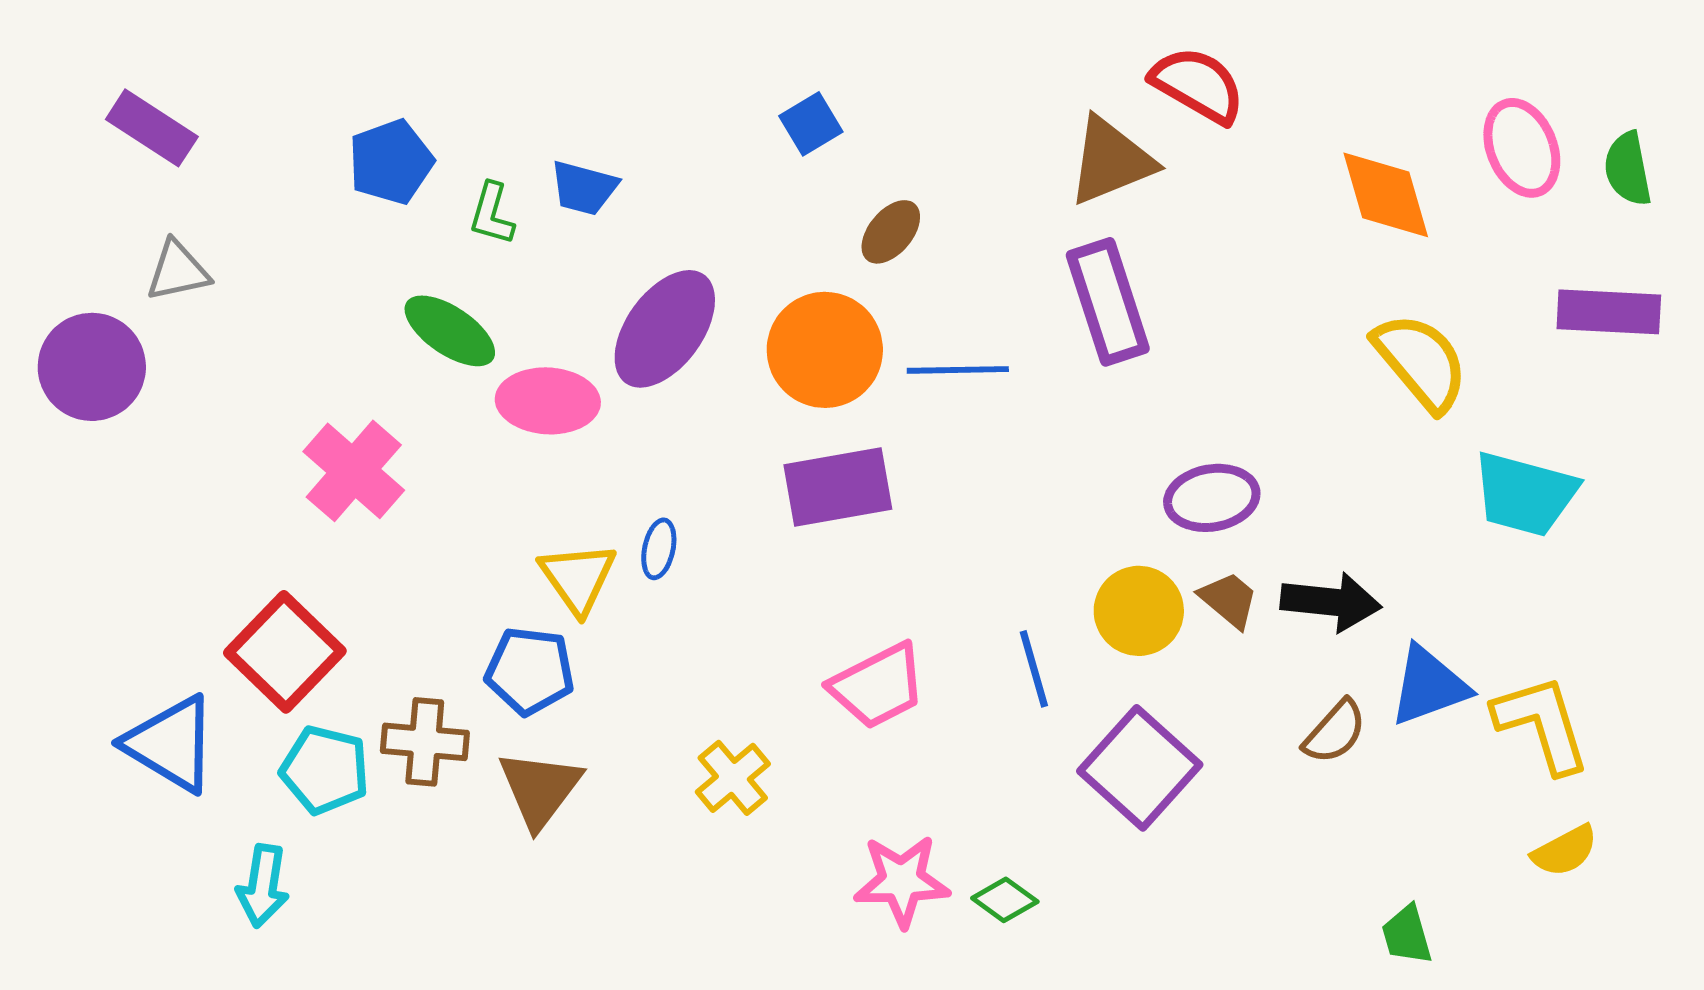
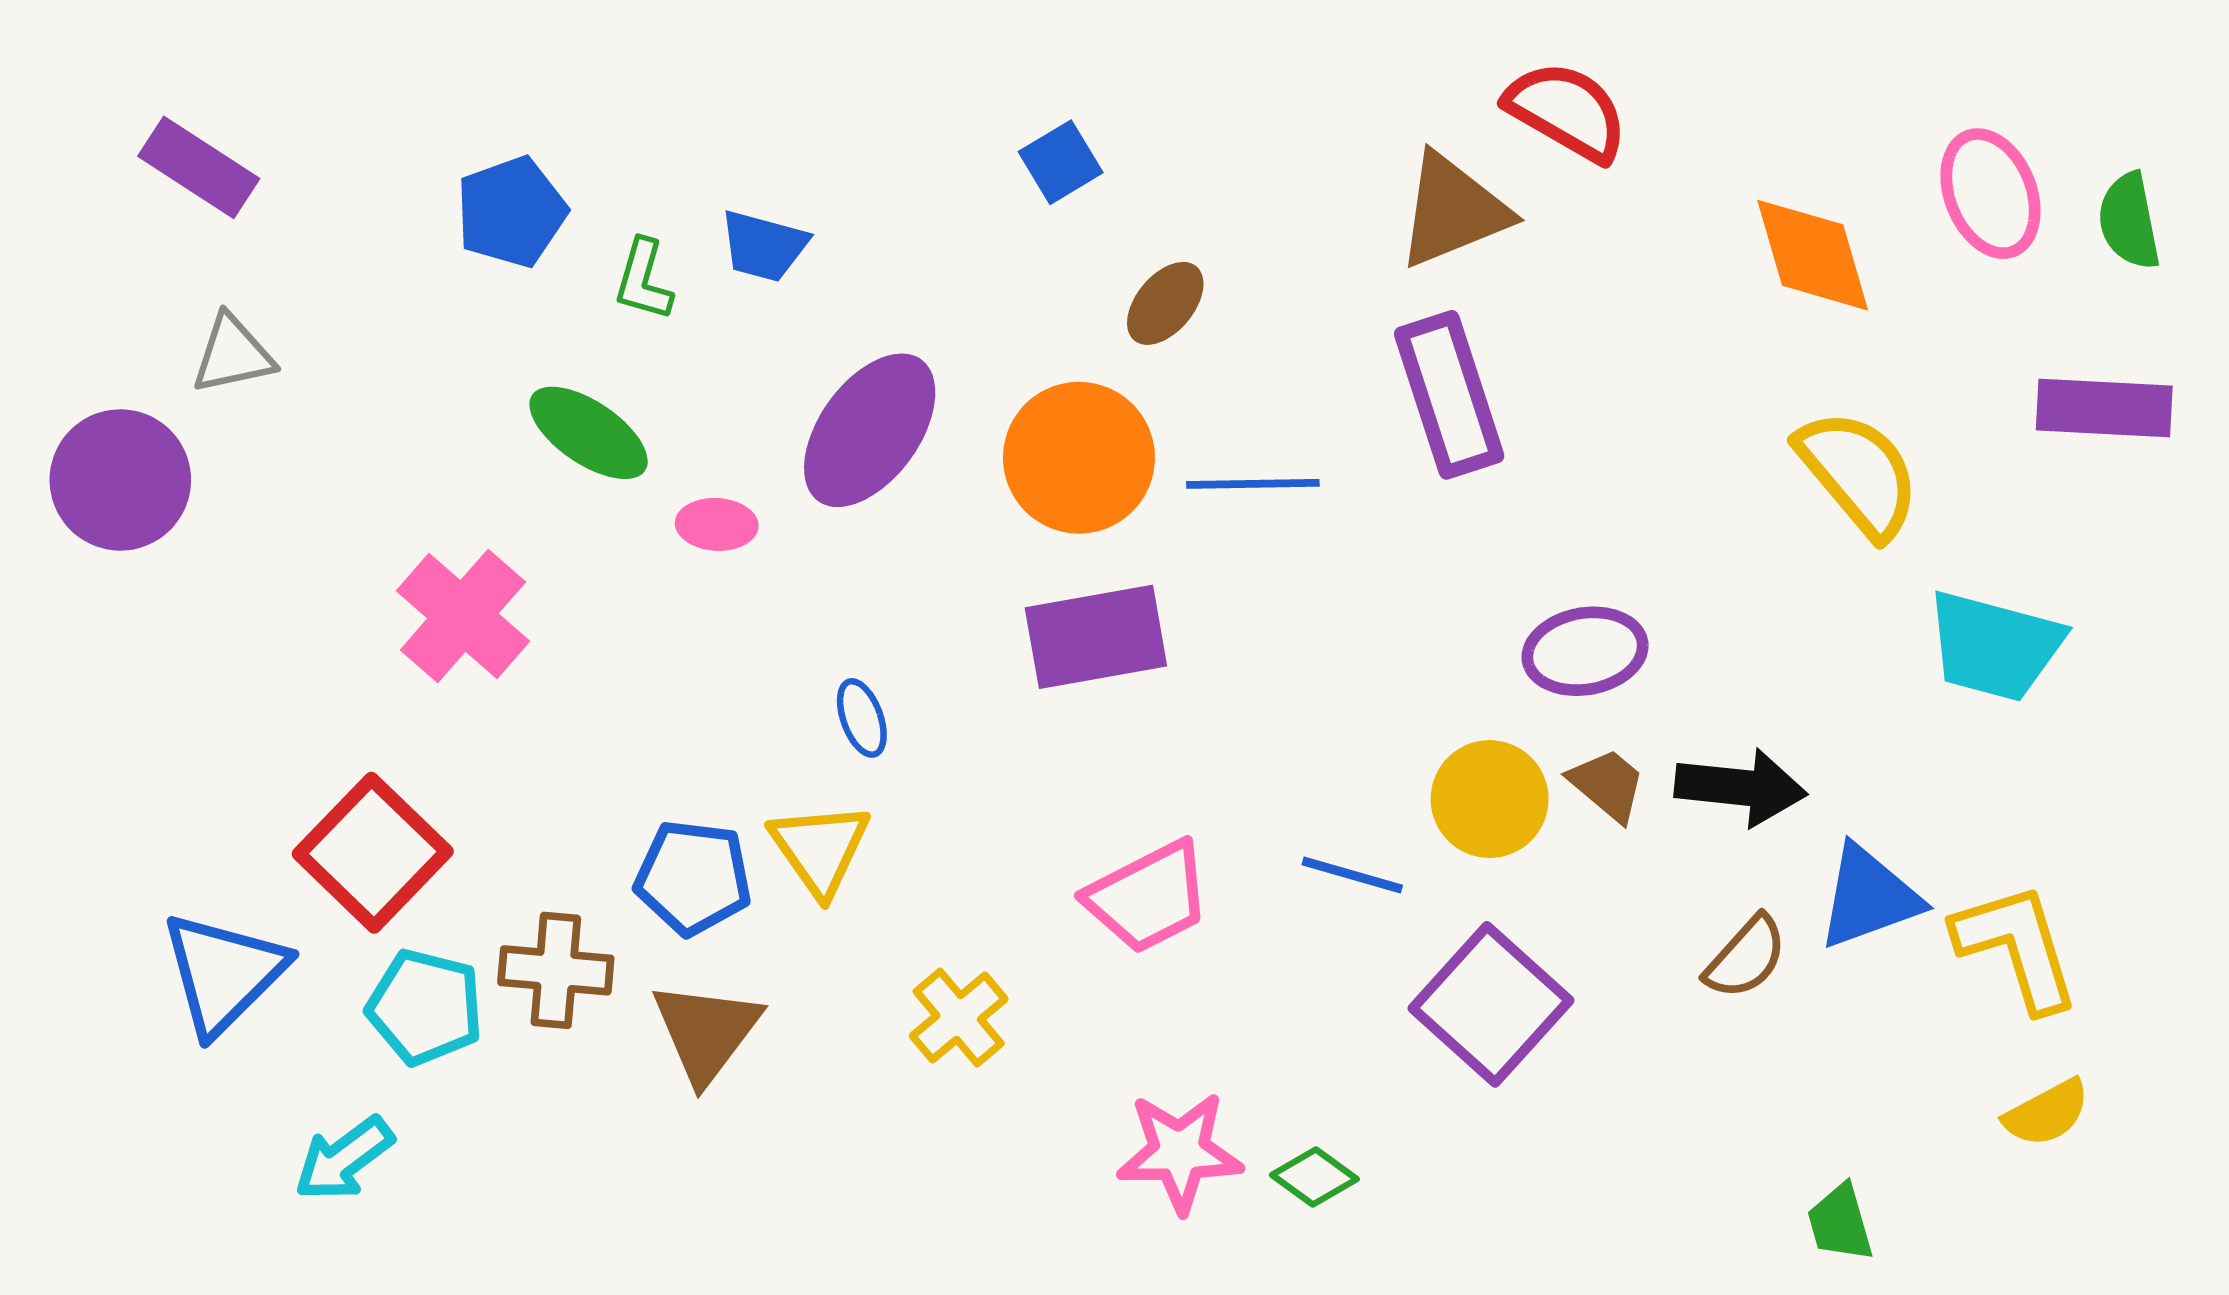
pink ellipse: (548, 401) -> (717, 524), size x0.6
blue ellipse: (659, 549) -> (862, 718), turned -32
yellow triangle: (578, 578) -> (820, 849), moved
blue line: (1034, 669) -> (1352, 875), turned -58
blue triangle: (171, 744) -> (224, 973), turned 44
cyan arrow: (263, 886) -> (344, 1159), turned 44

